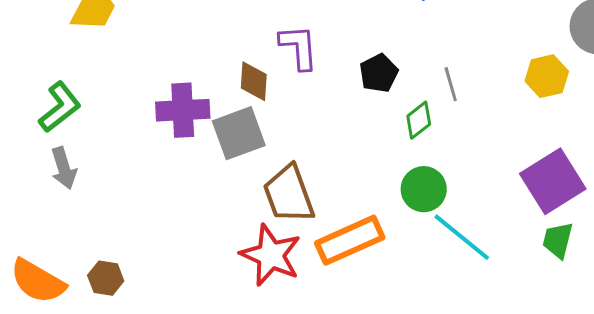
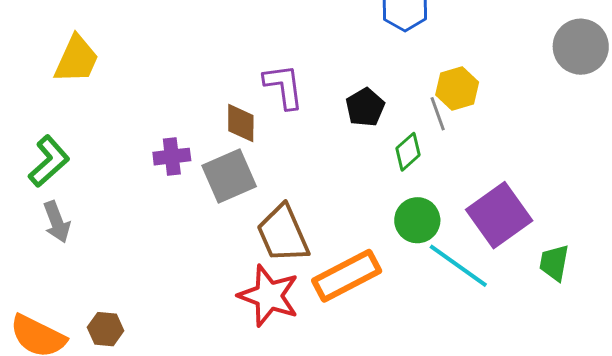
yellow hexagon: (547, 76) -> (457, 88), moved
purple cross: (183, 110) -> (172, 157), size x0.7
purple square: (553, 181) -> (499, 215), moved

